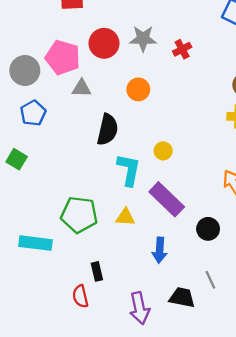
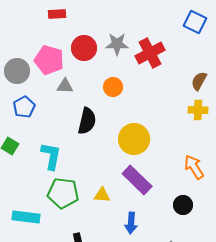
red cross: (182, 49) -> (150, 53), size x1.8
yellow circle: (163, 151) -> (134, 139), size x2.0
cyan L-shape: (129, 170) -> (51, 156), moved
black circle: (208, 229) -> (183, 205), moved

